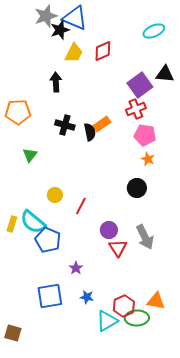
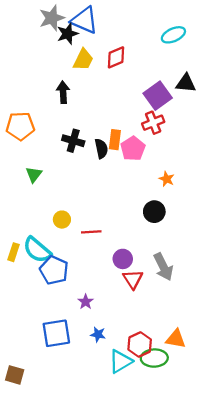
orange rectangle: (102, 124) -> (115, 140), turned -48
pink pentagon: (145, 135) -> (133, 149), moved, turned 30
red line: (81, 206) -> (91, 232), turned 60

